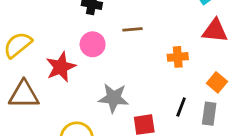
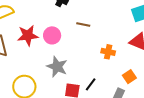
pink circle: (93, 44) -> (52, 35), moved
black line: (181, 107) -> (91, 84), moved

